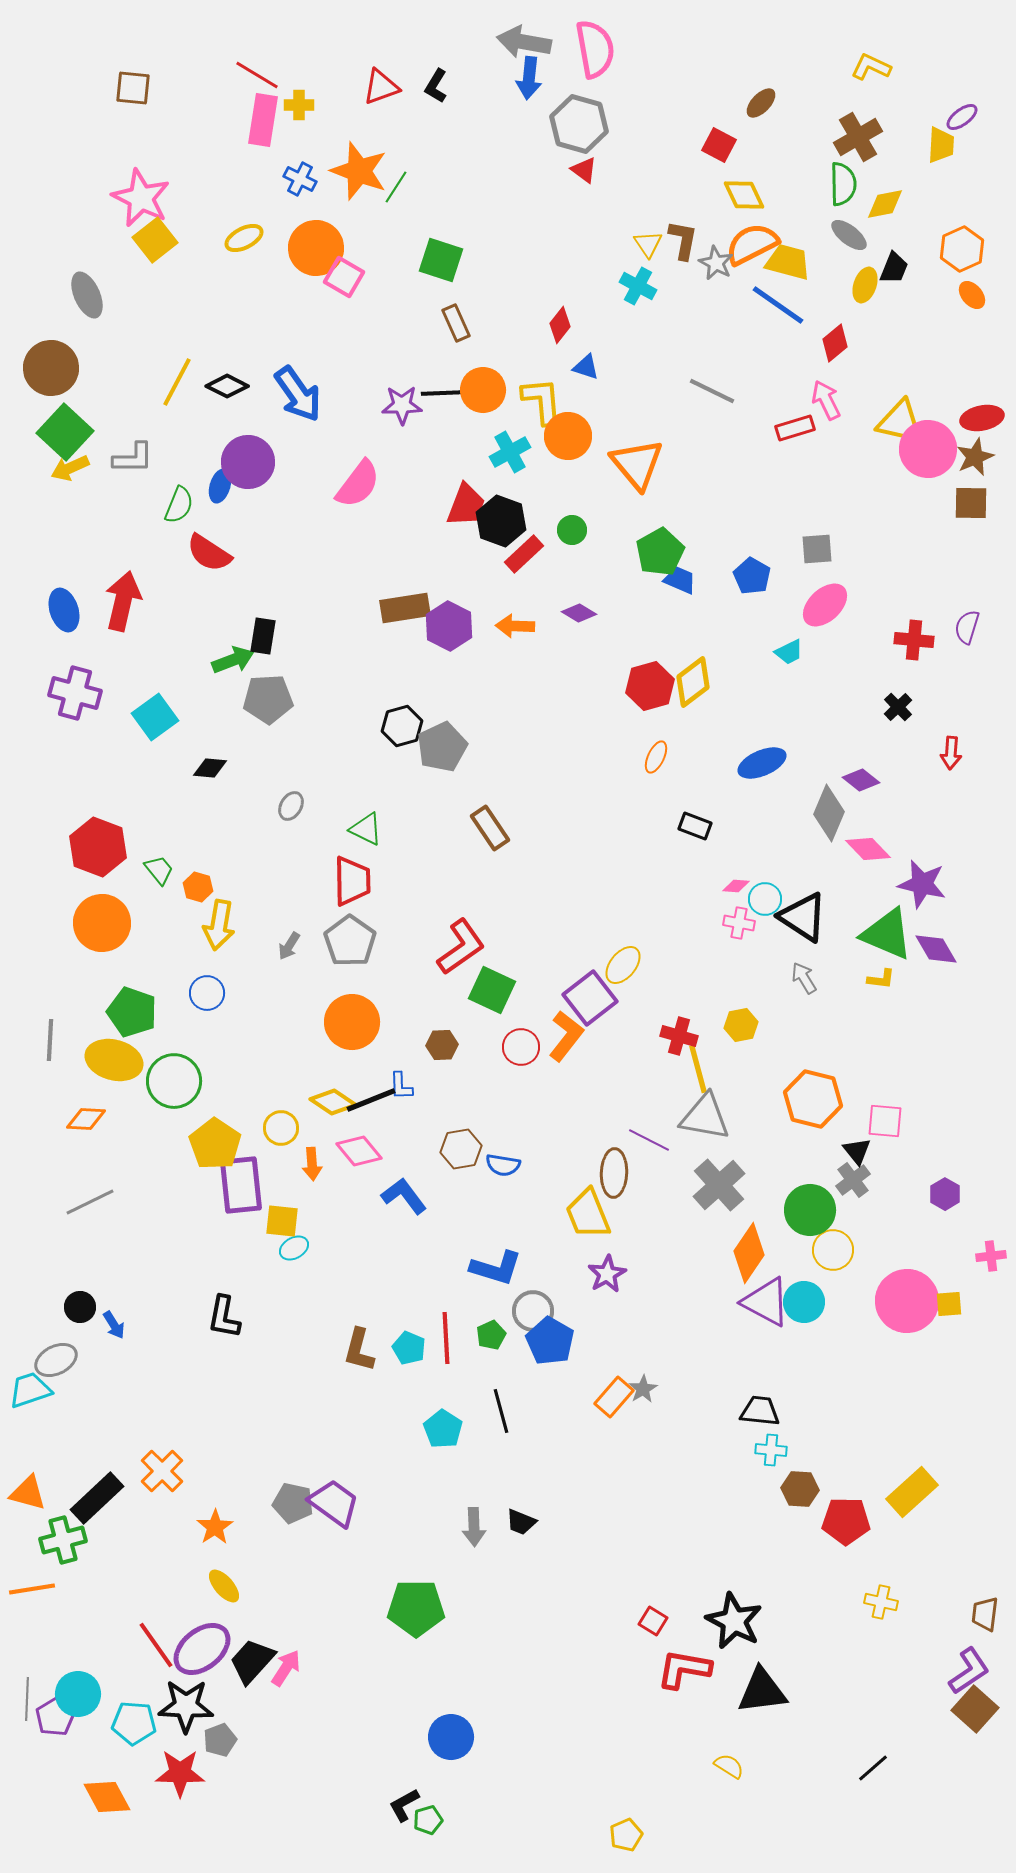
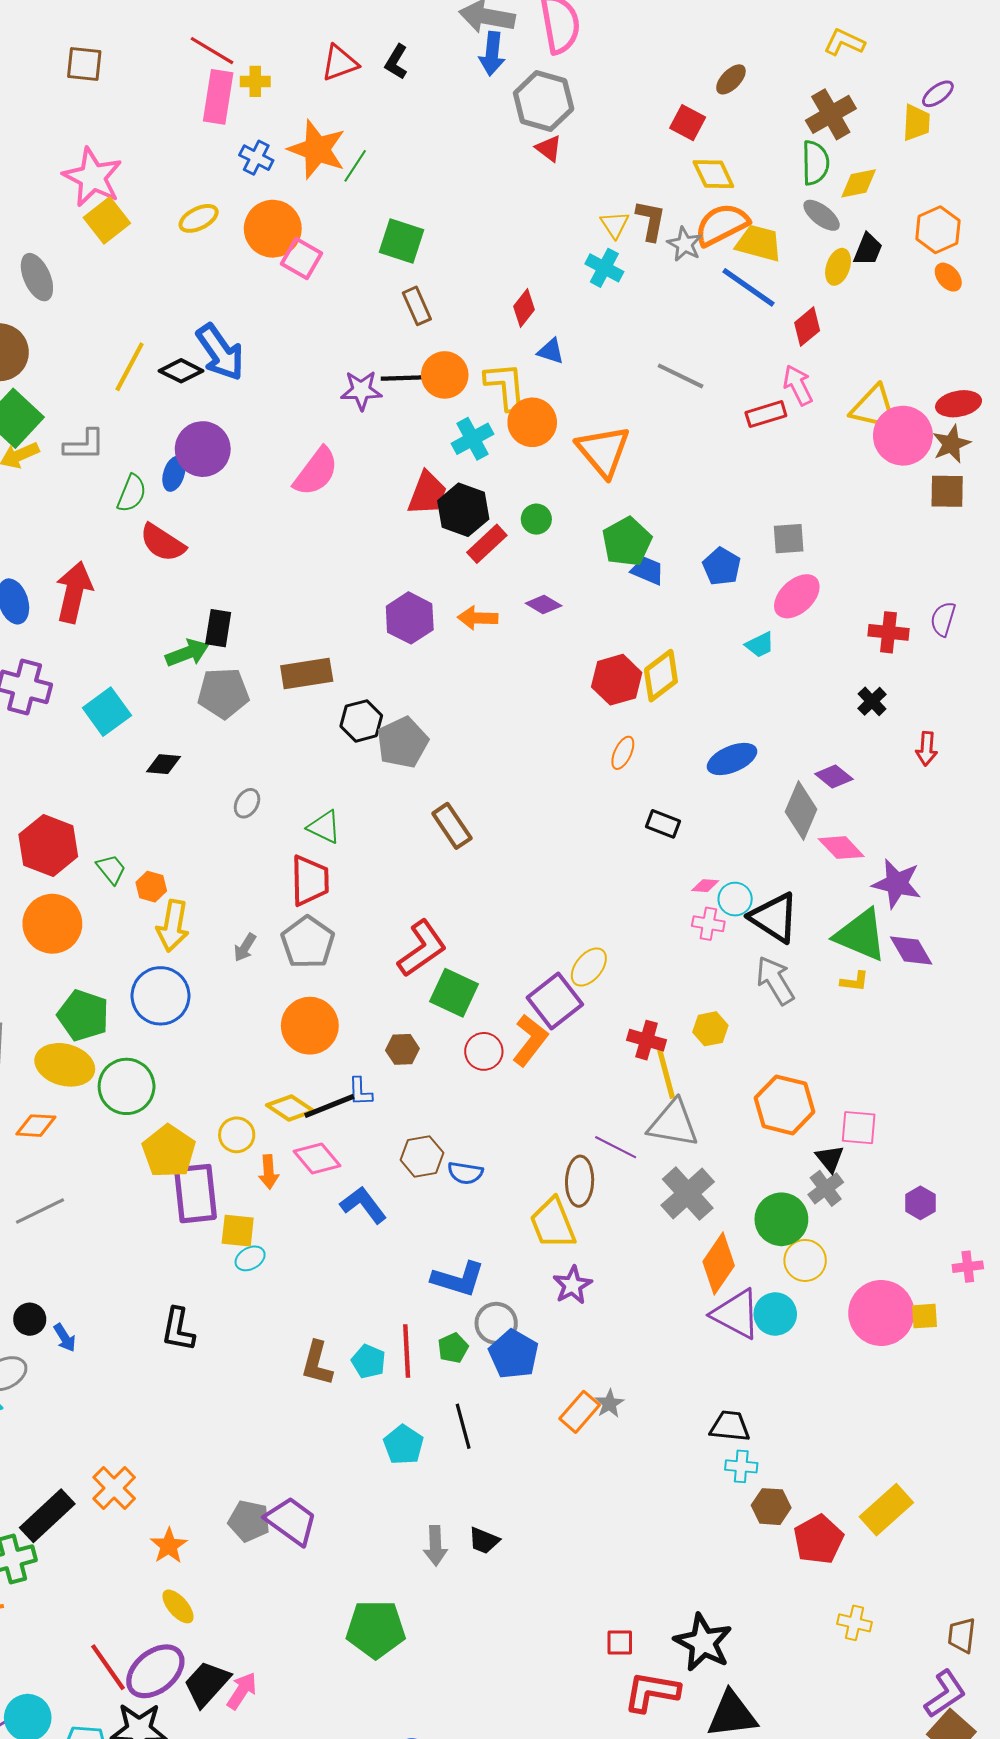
blue arrow: (298, 394) -> (220, 352), moved
brown rectangle: (405, 608) -> (307, 674), moved
gray arrow: (804, 978) -> (775, 980), size x1.5
blue circle: (207, 993) -> (160, 996), size x1.6
red pentagon: (846, 1521) -> (818, 1540), turned -30
red square: (653, 1621) -> (620, 1642), turned -32

